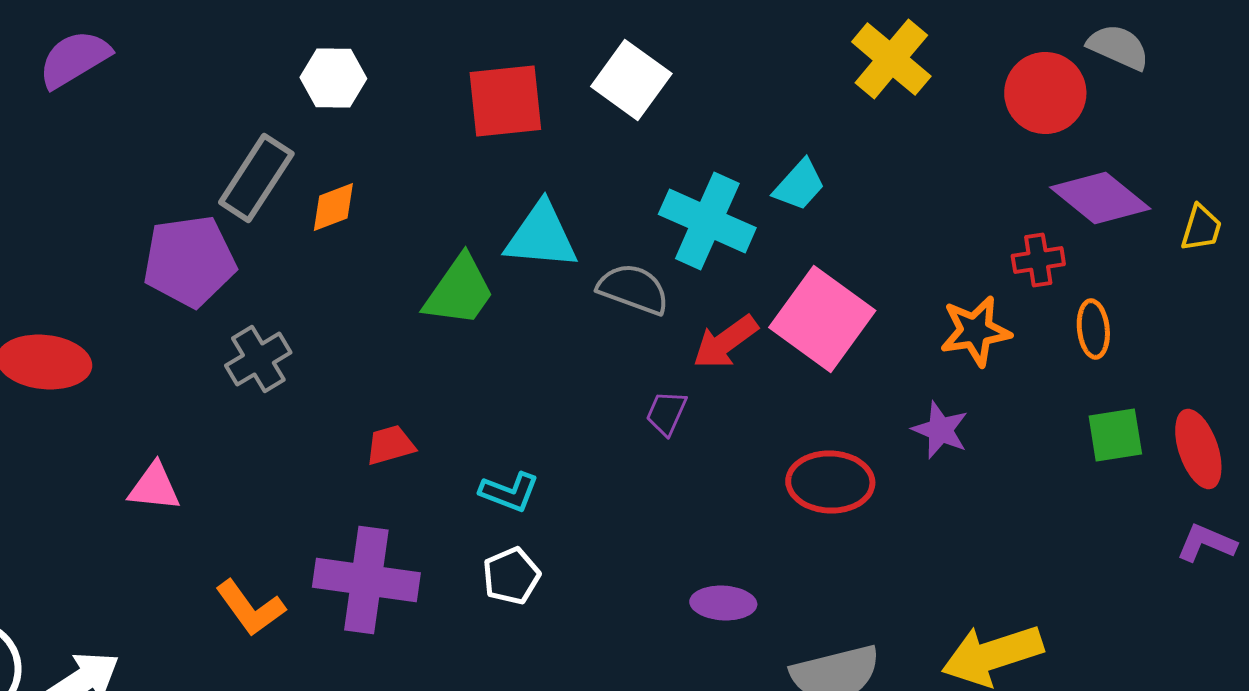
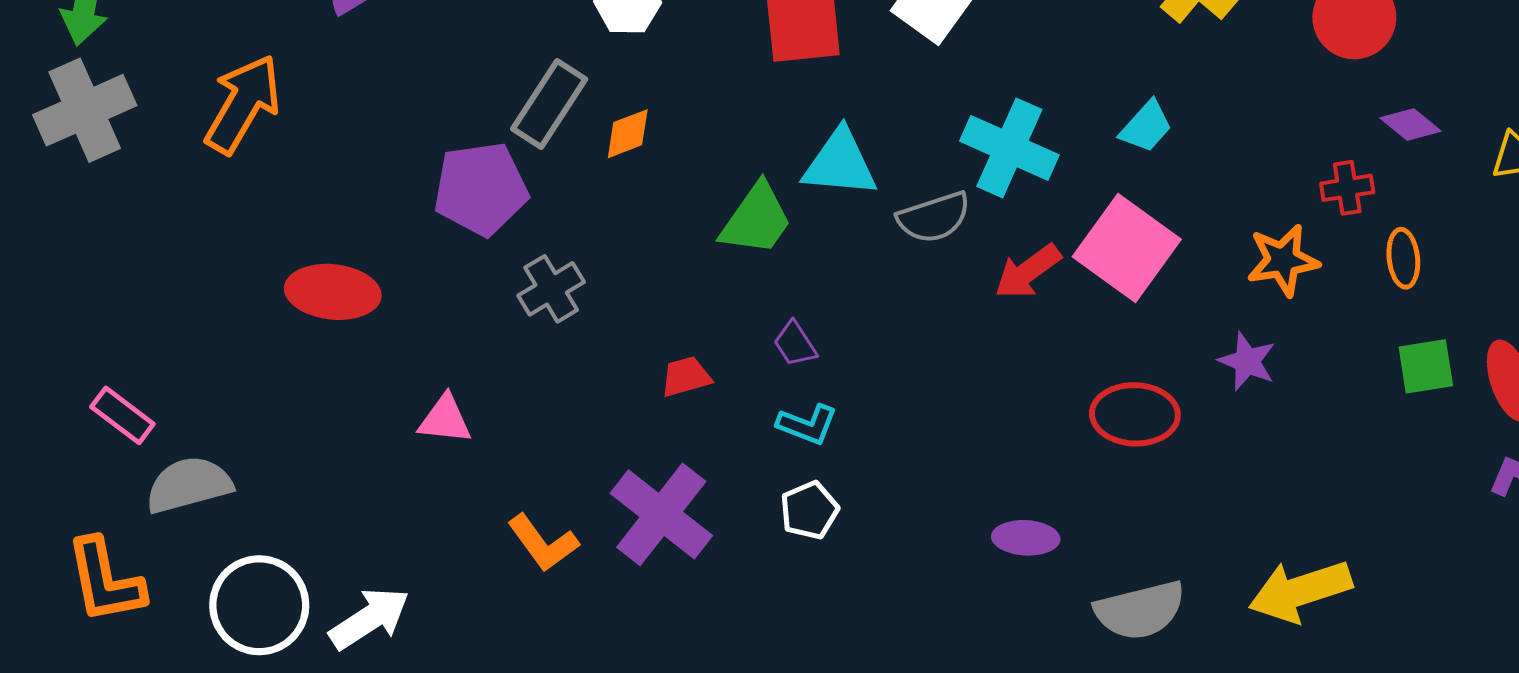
cyan trapezoid: (799, 185) -> (1146, 127), moved
purple diamond: (1100, 198) -> (1410, 125), size x0.6
gray semicircle: (633, 289) -> (934, 217), turned 142
purple trapezoid: (666, 413) -> (795, 344), moved, turned -57
purple cross: (366, 580) -> (661, 514), turned 30

